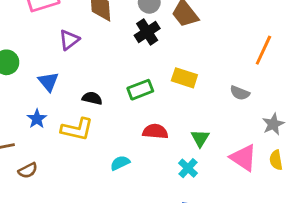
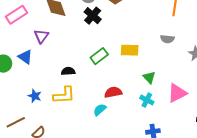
yellow rectangle: (184, 78) -> (130, 50), moved
blue triangle: (48, 82) -> (25, 57), moved
red semicircle: (155, 131) -> (113, 92), moved
pink triangle: (243, 158) -> (177, 93), moved, turned -45

